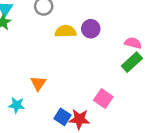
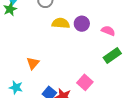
pink semicircle: (133, 43) -> (108, 31), moved
cyan star: (17, 105) -> (16, 87), moved

